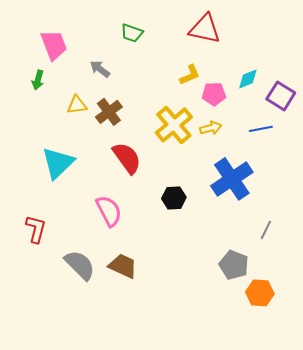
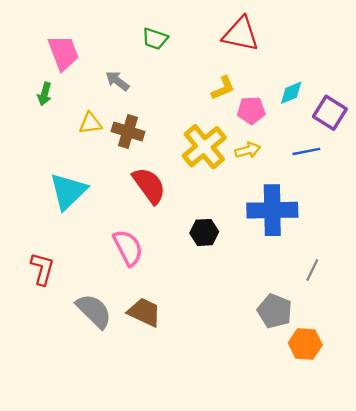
brown cross: (109, 112) -> (128, 131), turned -36
blue cross: (232, 179) -> (272, 210), turned 33

